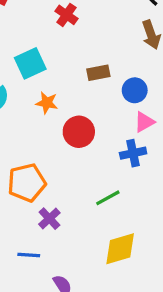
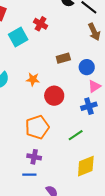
cyan square: (30, 63) -> (18, 37), moved
orange pentagon: (27, 183) -> (37, 127), moved
purple cross: (49, 219) -> (34, 157), moved, turned -32

